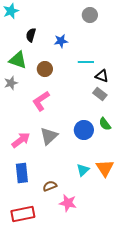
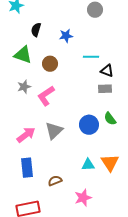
gray star: (11, 83) -> (24, 87), moved
gray rectangle: (100, 94) -> (105, 89), turned -40
cyan triangle: (83, 170) -> (88, 165), turned 40
pink star: (68, 203) -> (83, 198), moved, turned -30

